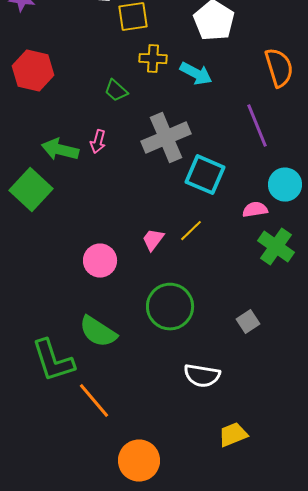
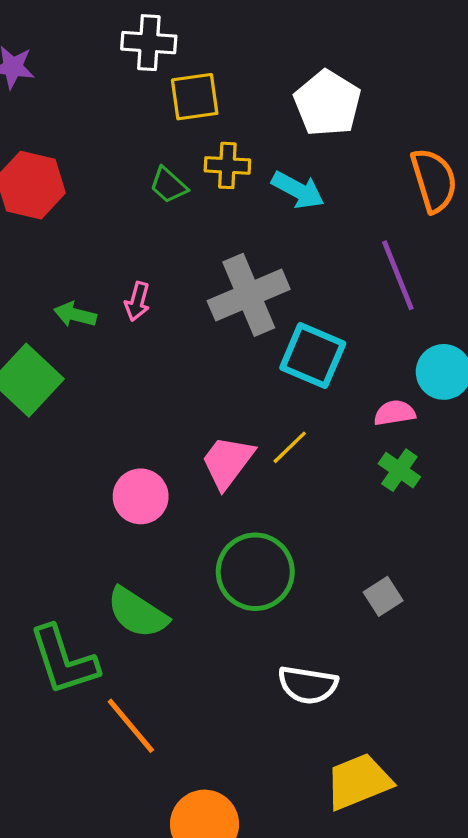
green trapezoid: (116, 91) -> (168, 185), moved
green arrow: (60, 150) -> (75, 315), size x0.7
pink trapezoid: (153, 240) -> (227, 462), size x1.5
green cross: (276, 247) -> (399, 470), moved, size x0.7
yellow trapezoid: (233, 435) -> (359, 782), size x1.4

